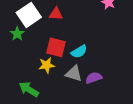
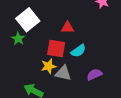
red triangle: (56, 14) -> (67, 28), moved
gray triangle: (74, 74) -> (63, 73), moved

